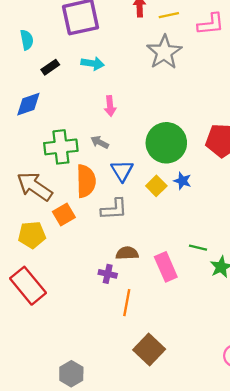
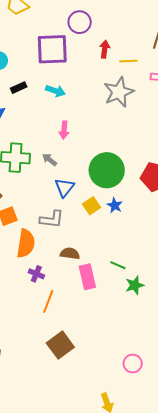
orange semicircle: (86, 181) -> (26, 243), moved
brown semicircle: (127, 253) -> (70, 254), moved

